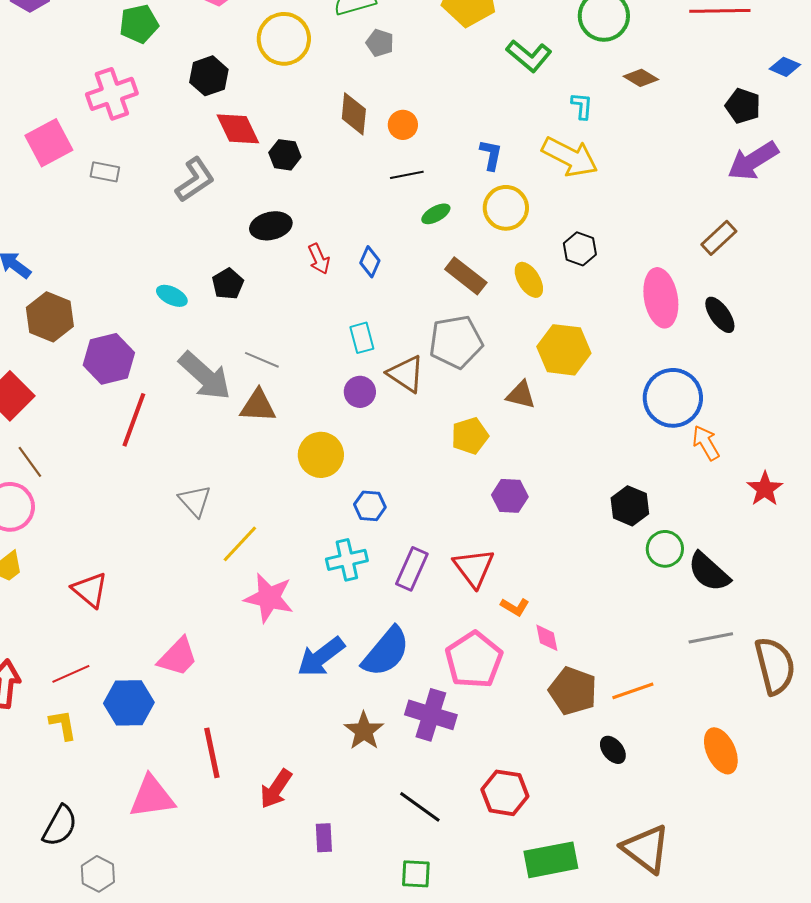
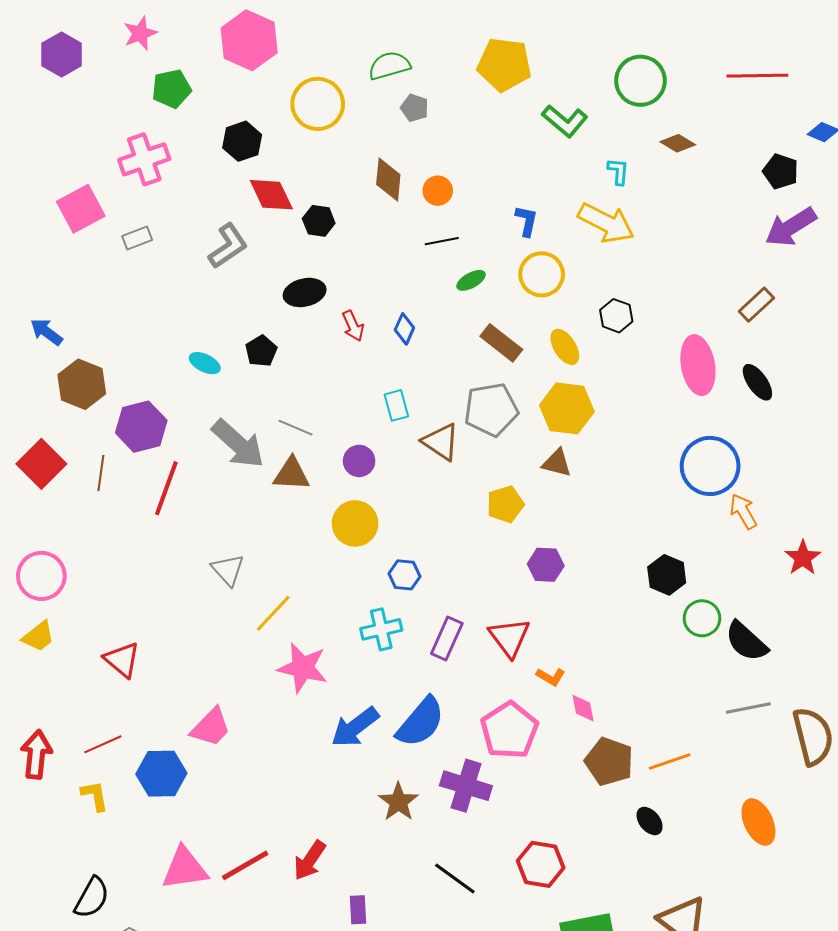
gray rectangle: (105, 172) -> (137, 238), turned -32
yellow hexagon: (564, 350) -> (567, 408), moved
purple circle: (360, 392) -> (359, 461), moved
brown line: (30, 462) -> (101, 473), moved, turned 44
red line: (212, 753) -> (245, 865), moved, turned 72

